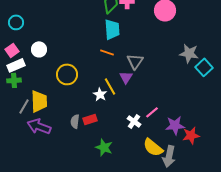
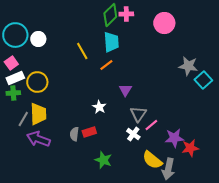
cyan circle: (16, 22) -> (15, 35), size x1.6
white circle: (39, 49) -> (38, 39), moved
orange line: (107, 52) -> (106, 65), turned -56
gray triangle: (135, 61) -> (138, 114), moved
yellow circle: (67, 74) -> (37, 82), moved
yellow line: (110, 86) -> (82, 51), moved

